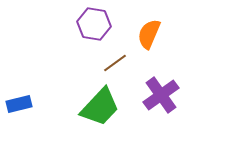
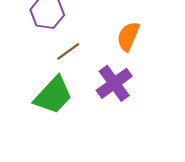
orange semicircle: (149, 34) -> (128, 36), moved

